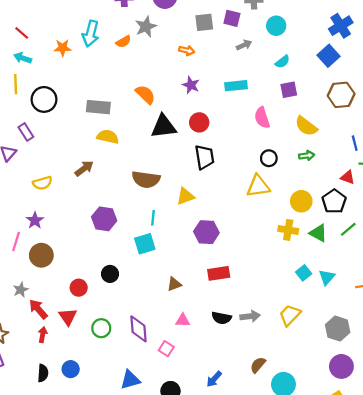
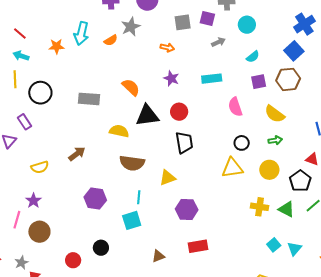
brown hexagon: (341, 95) -> (288, 79), moved
yellow semicircle: (108, 137) -> (119, 131), moved
yellow circle: (301, 201) -> (269, 170), moved

